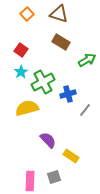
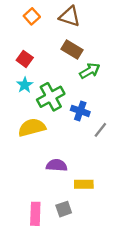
green arrow: (87, 60) -> (90, 71), moved
blue cross: (68, 94) -> (80, 111), turned 35
purple semicircle: (48, 140) -> (57, 165), turned -42
yellow rectangle: (71, 156) -> (84, 184), turned -35

